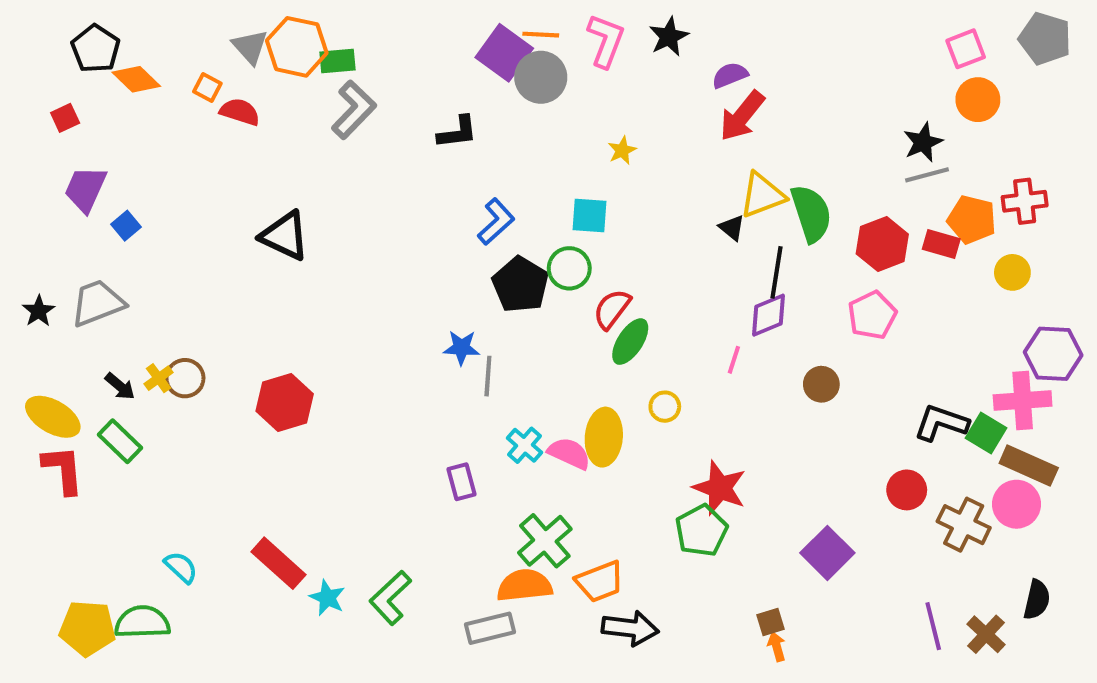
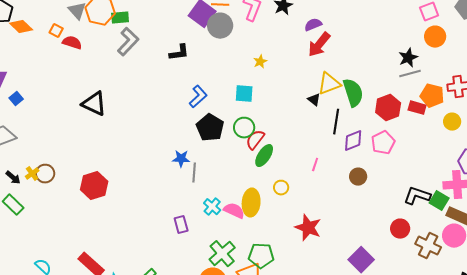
green circle: (569, 268) -> (244, 128), moved
purple diamond: (768, 315) -> (353, 141), moved
green pentagon: (701, 531) -> (261, 256), moved, turned 30

